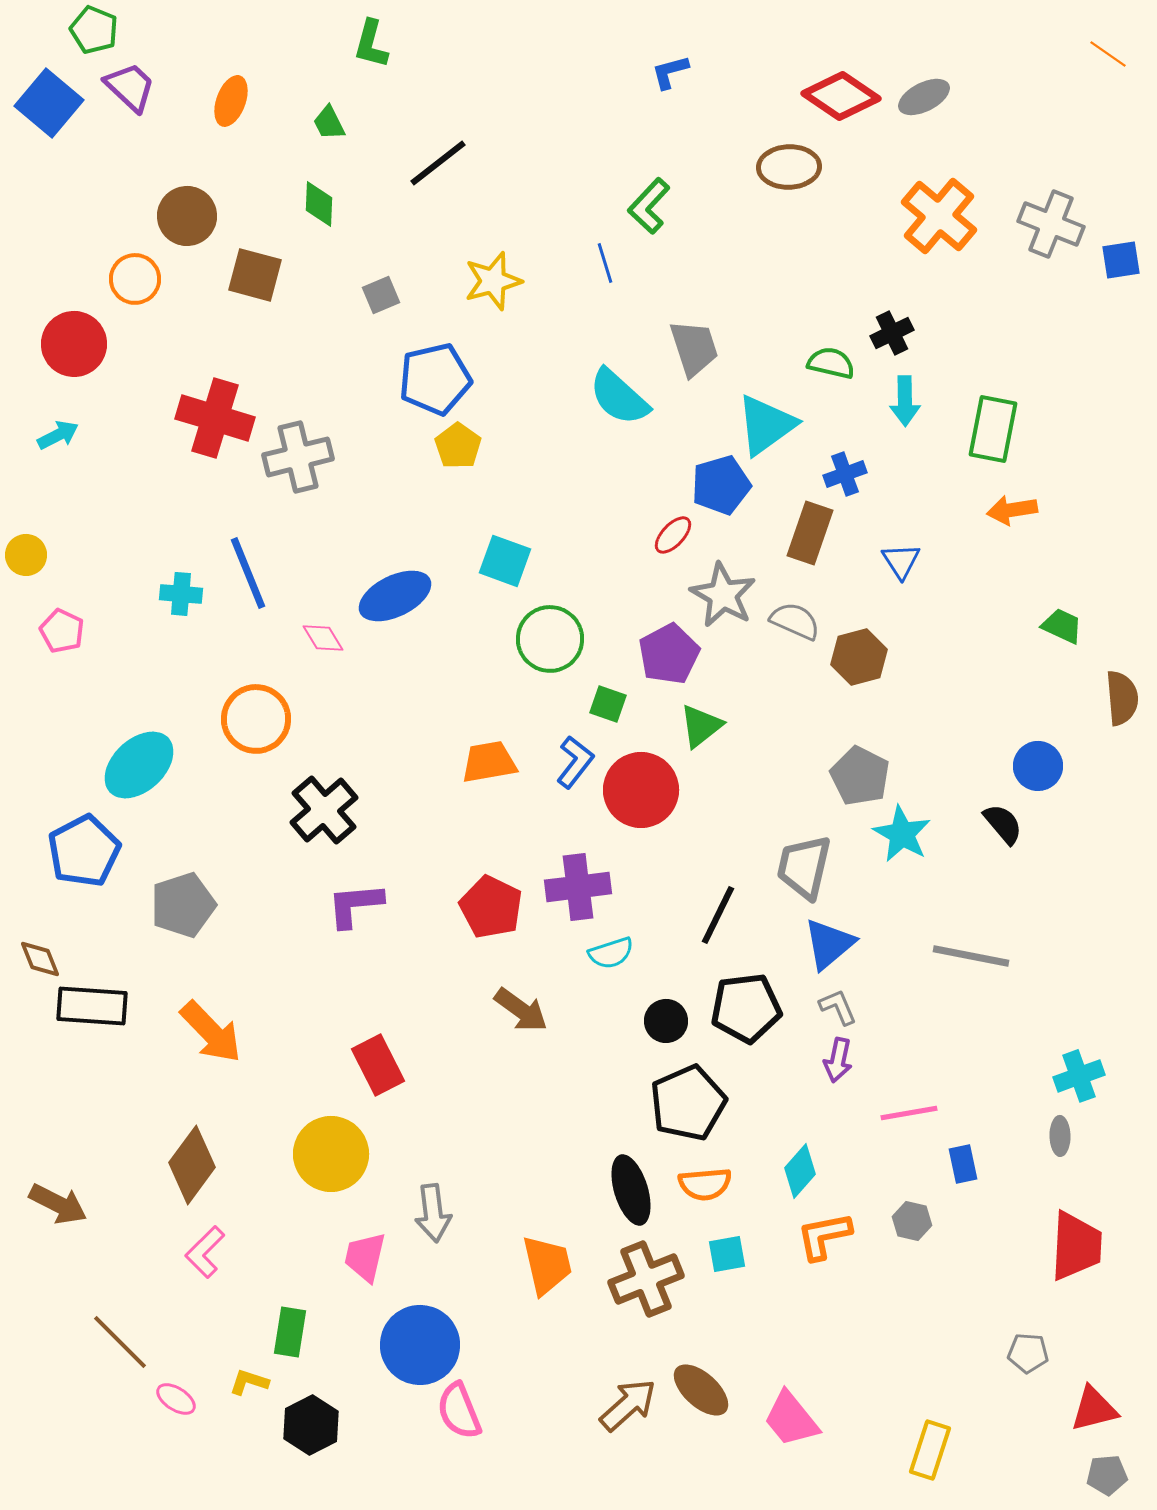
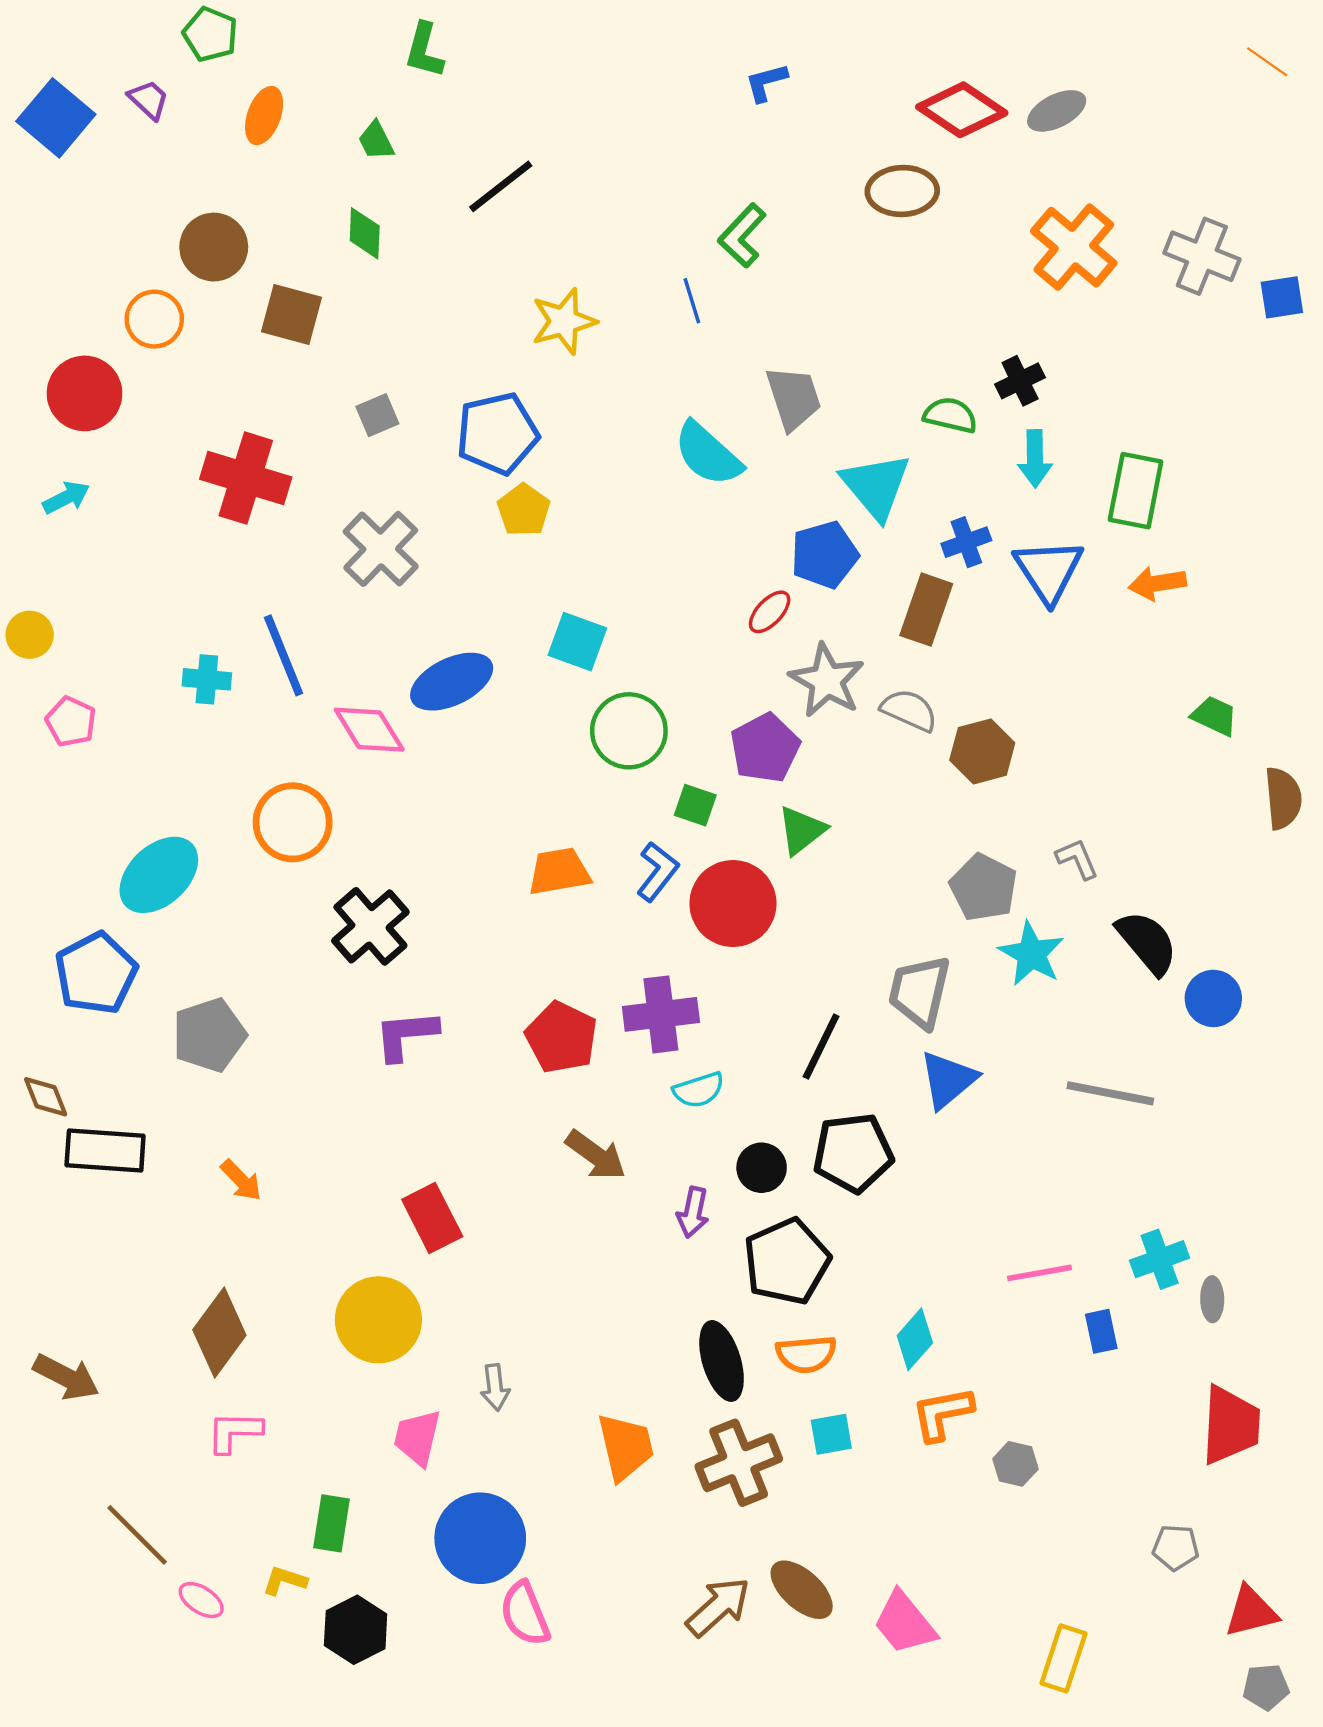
green pentagon: (94, 30) -> (210, 34), moved
purple trapezoid: (130, 87) -> (149, 99), size x0.7
gray square: (381, 295) -> (377, 415), moved
cyan triangle: (766, 425) -> (876, 486), turned -34
gray cross: (298, 457) -> (381, 549), moved, turned -32
blue triangle: (901, 561) -> (1049, 571), moved, size x1.6
pink diamond: (323, 638) -> (369, 730), size x1.5
blue circle: (1038, 766) -> (1213, 998), moved
black semicircle: (1003, 824) -> (1147, 942), size x1.4
gray L-shape: (838, 1007) -> (1077, 859), moved
orange arrow: (211, 1032) -> (241, 1180), size x0.6
purple arrow: (838, 1060) -> (693, 1212), moved
cyan cross: (1079, 1076) -> (1160, 1259), moved
gray arrow: (433, 1213) -> (495, 1387), size x0.7
gray hexagon: (912, 1221) -> (1015, 1464), moved
pink L-shape: (205, 1252) -> (234, 1432), turned 46

